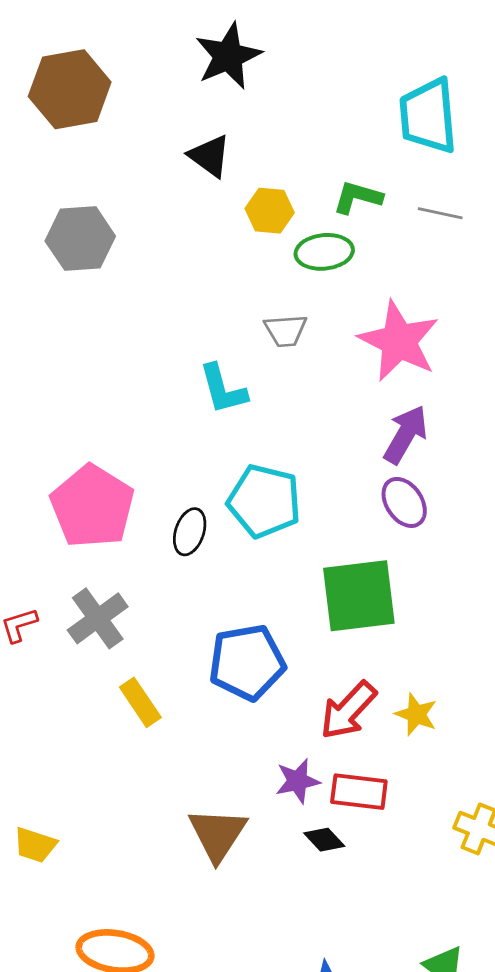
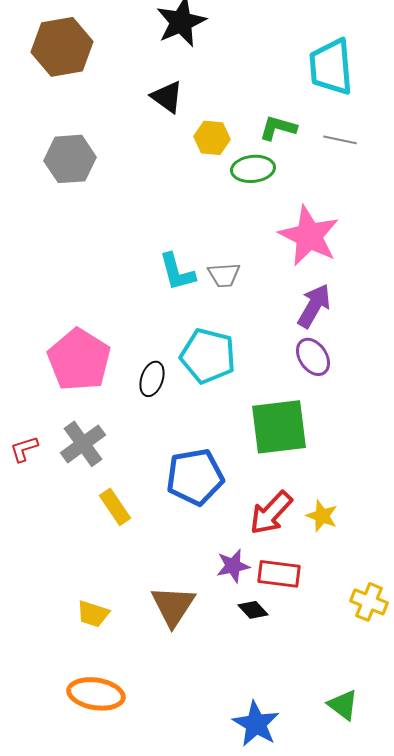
gray trapezoid: (286, 331) -> (224, 275), moved
yellow trapezoid: (35, 845) -> (93, 614), moved

